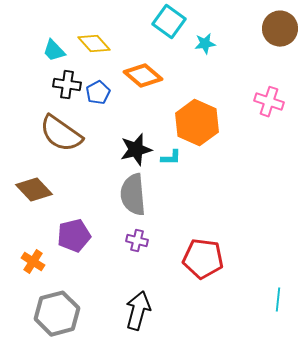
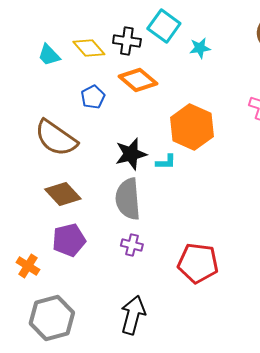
black cross: (67, 85) -> (127, 41), moved
brown diamond: (34, 190) -> (63, 194), moved

